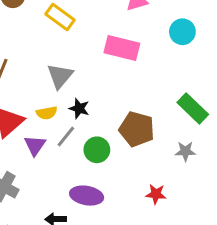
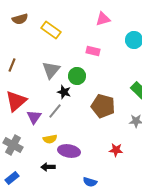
pink rectangle: (122, 48) -> (93, 51), size x0.6
yellow semicircle: (47, 113) -> (50, 139), moved
green circle: (97, 150) -> (77, 76), moved

